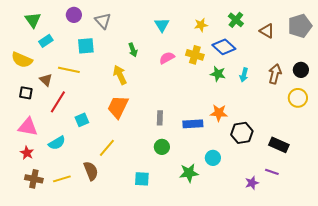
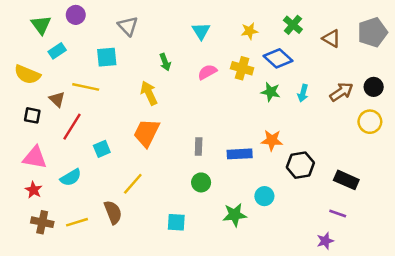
purple circle: (74, 15) -> (76, 15), moved
brown arrow: (275, 74) -> (341, 92), turned 42
purple star: (252, 183) -> (325, 241), moved

